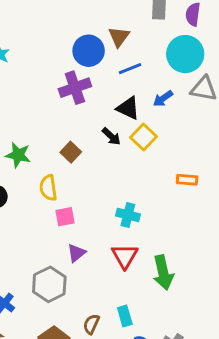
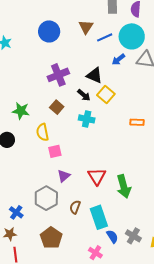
blue circle: (89, 51) -> (49, 31), moved
blue line: (130, 69) -> (105, 37), moved
purple cross: (75, 88) -> (58, 75), moved
blue arrow: (163, 98) -> (118, 59), moved
cyan cross: (128, 215) -> (87, 119), moved
cyan rectangle: (125, 316) -> (99, 217), size x1.6
brown semicircle: (91, 324) -> (75, 207), moved

